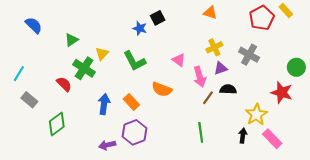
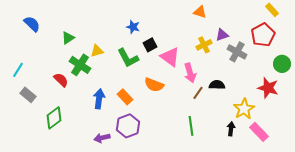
black square: (158, 18) -> (150, 45), moved
red pentagon: (262, 18) -> (263, 35), moved
yellow triangle: (102, 54) -> (97, 51), turned 32
pink triangle: (179, 60) -> (170, 57), size x1.5
purple triangle: (221, 68) -> (222, 35), moved

